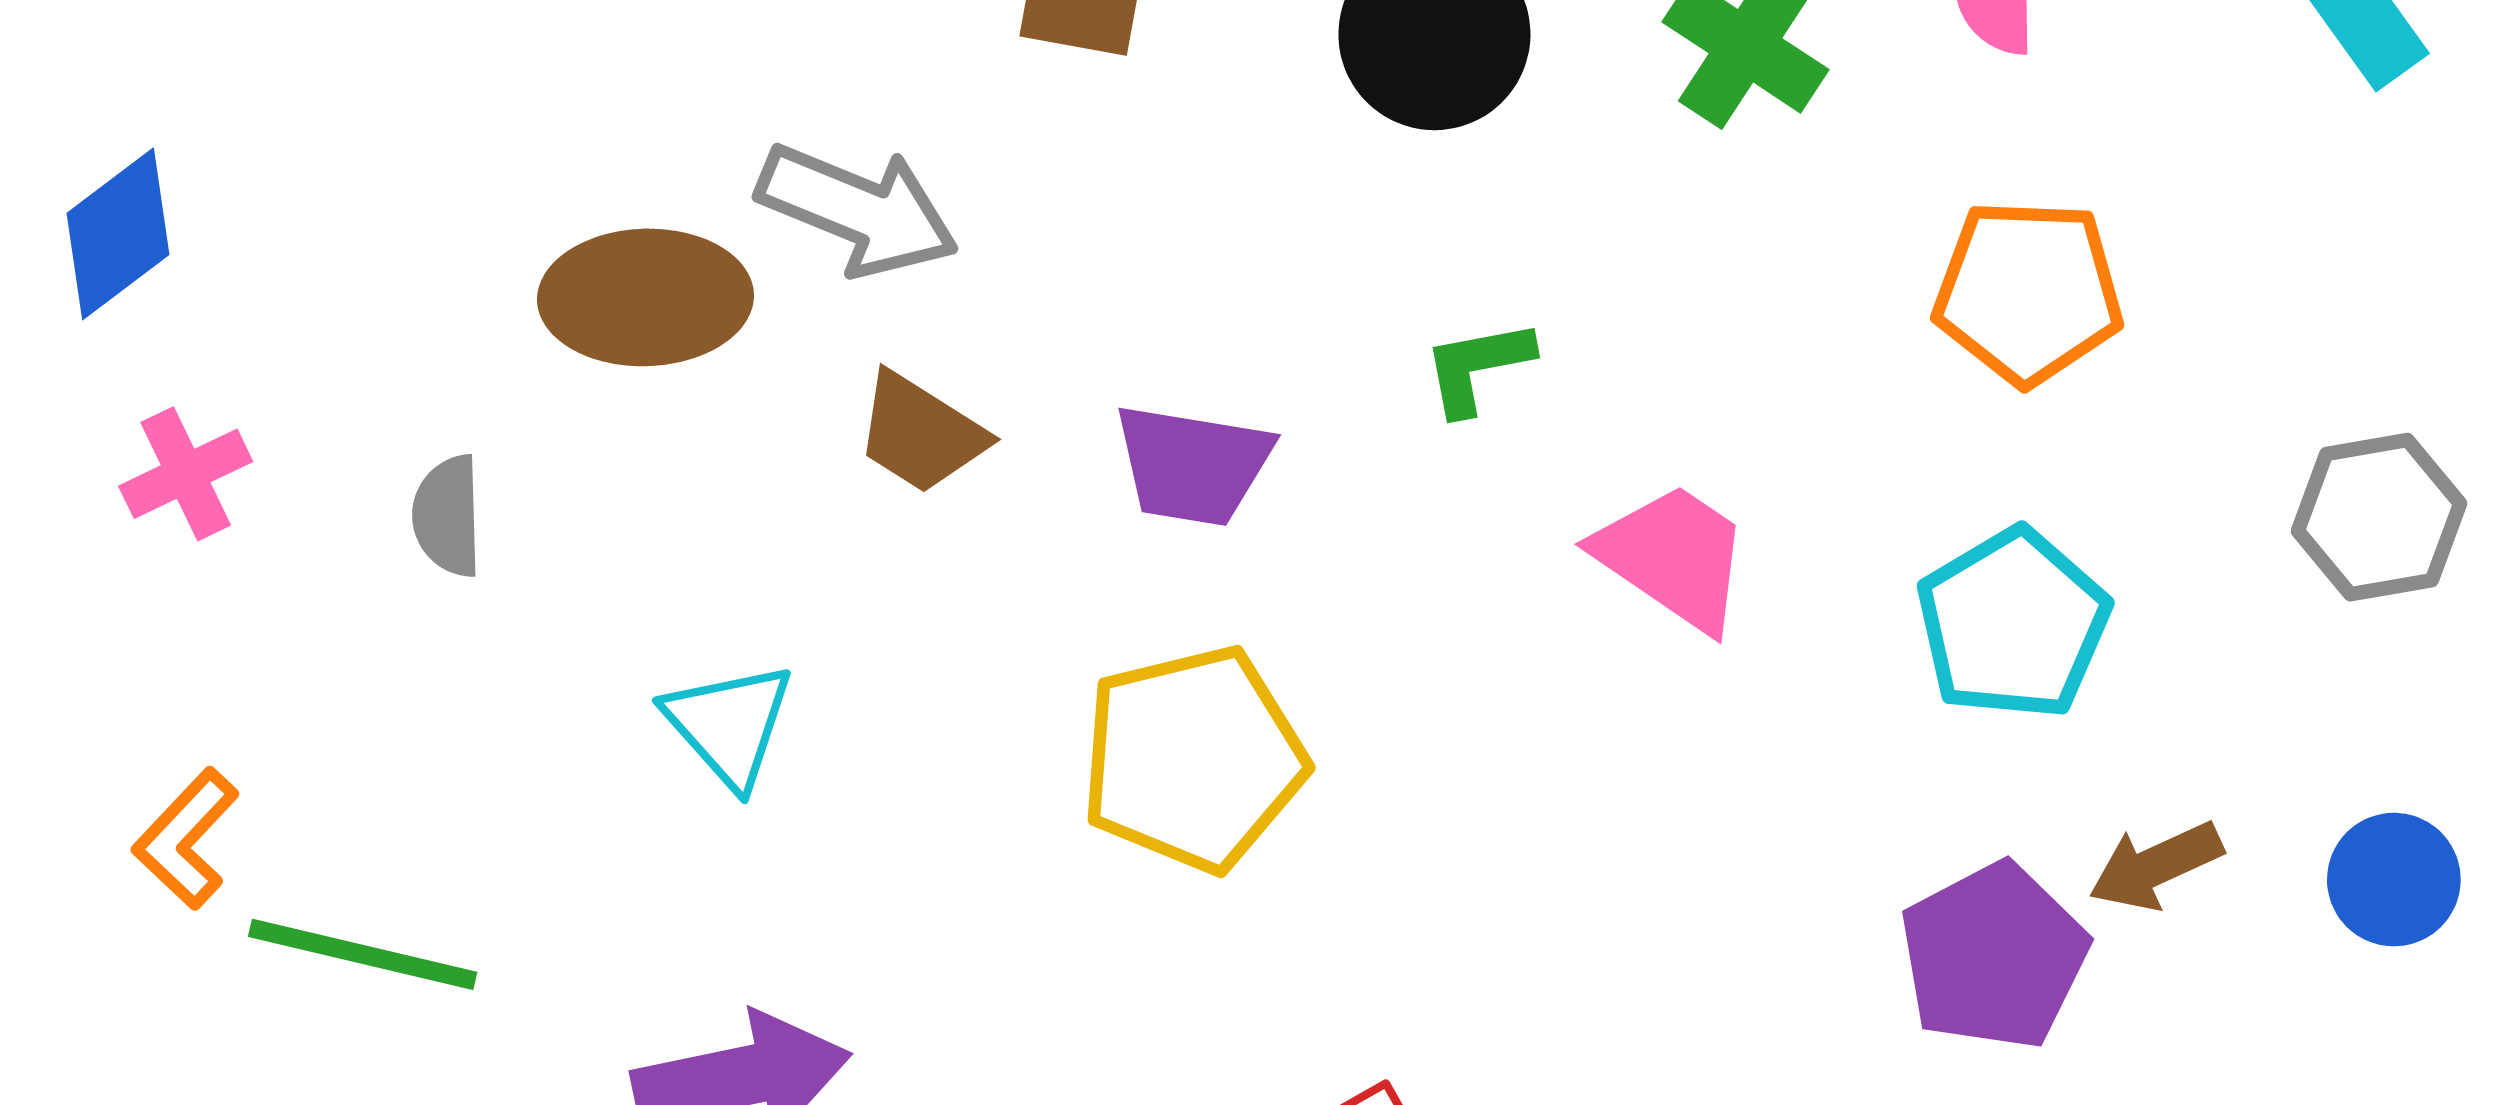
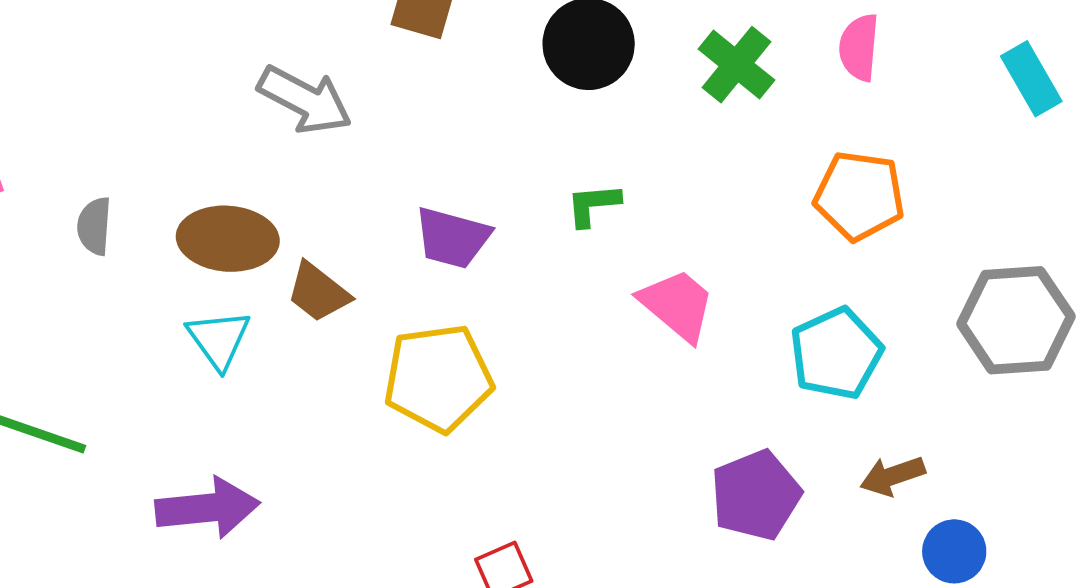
brown ellipse: (646, 297) -> (228, 239), moved
brown trapezoid: (921, 433) -> (318, 292), moved
gray hexagon: (2379, 517) -> (1016, 320), size x1.4
blue circle: (2394, 880) -> (954, 551), moved
purple pentagon: (1994, 956) -> (756, 495), moved

